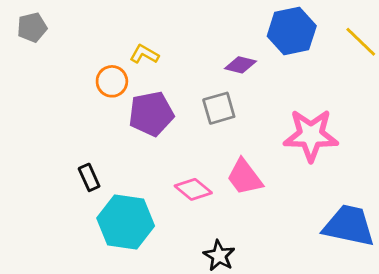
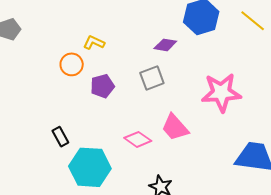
purple pentagon: (151, 114) -> (102, 86), size x0.7

